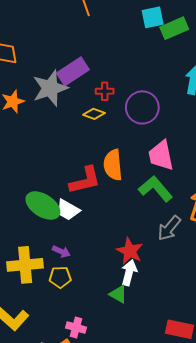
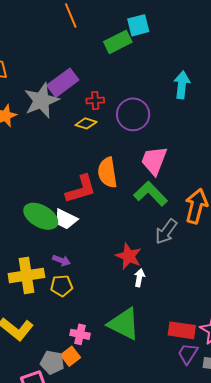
green rectangle: (174, 28) -> (118, 42), moved
pink trapezoid: (161, 155) -> (154, 161), turned 36
white arrow: (129, 273) -> (139, 278), moved, size x0.7
green triangle: (118, 294) -> (124, 324), moved, size x1.8

